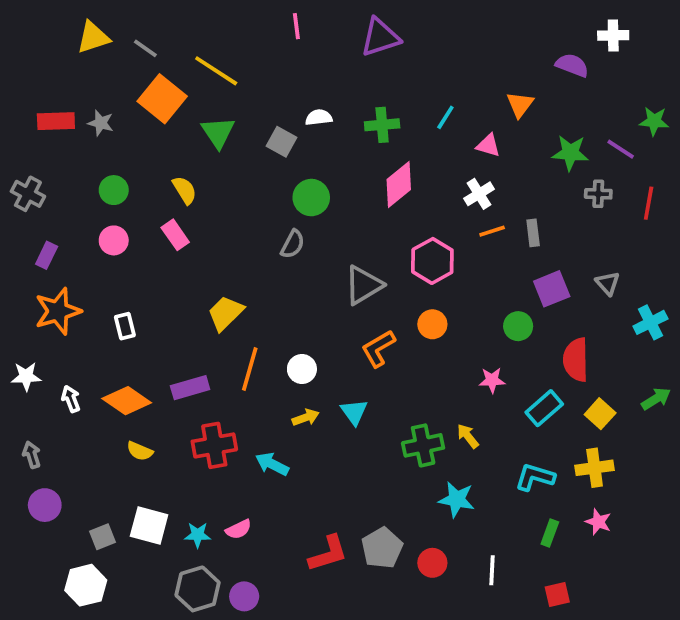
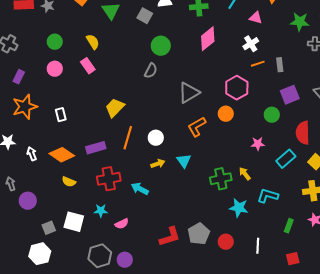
pink hexagon: (432, 261) -> (237, 88), moved
cyan L-shape: (535, 477) -> (268, 196), moved
purple circle: (45, 505) -> (28, 201), moved
cyan star: (198, 535) -> (101, 211), moved

